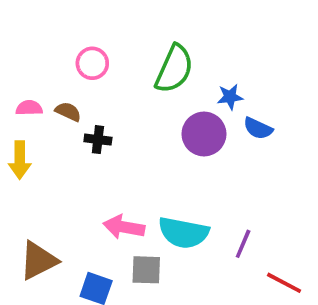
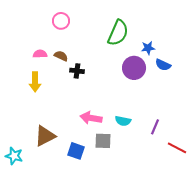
pink circle: (92, 63) -> (61, 21), moved
cyan semicircle: (184, 233) -> (123, 121), size x0.6

